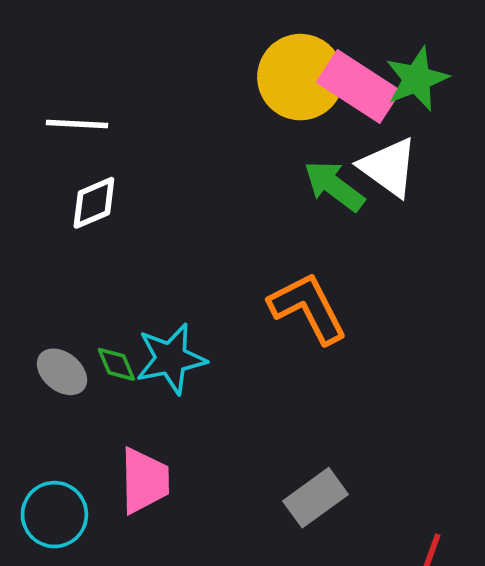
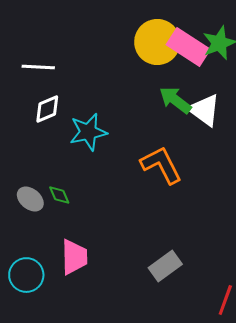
white triangle: (389, 167) -> (204, 110), moved
cyan star: (171, 359) -> (88, 132), moved

